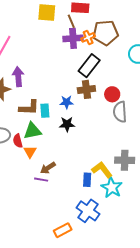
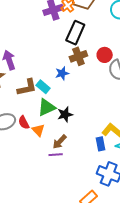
cyan rectangle: (45, 111) -> (43, 87), turned -32
black star: (67, 124) -> (65, 114), moved
green triangle: (32, 131) -> (47, 107), moved

